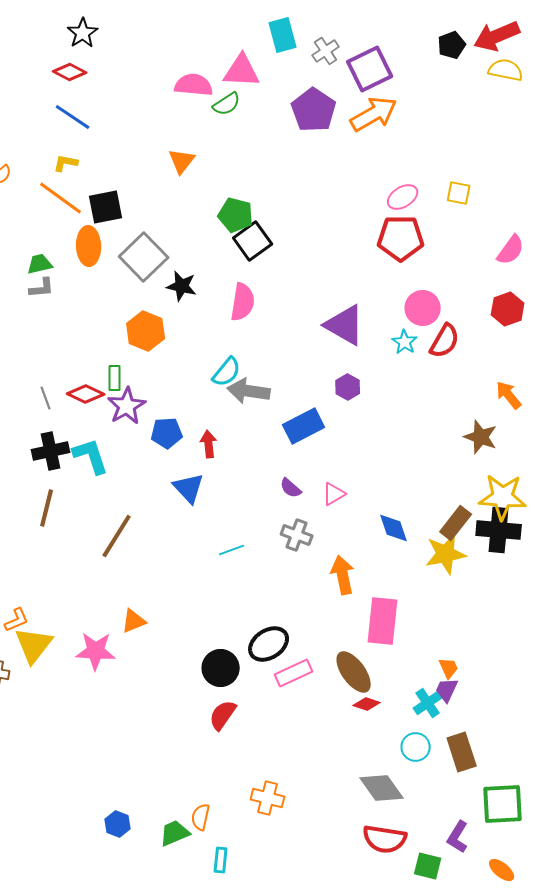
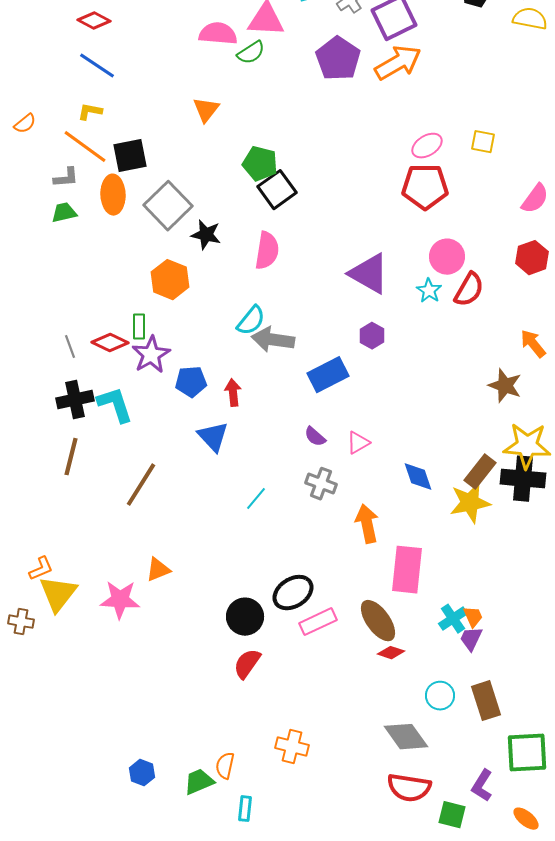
gray L-shape: (42, 288) -> (66, 178), moved
cyan line: (232, 550) -> (256, 499), turned -30
cyan cross: (428, 703) -> (453, 619), moved

